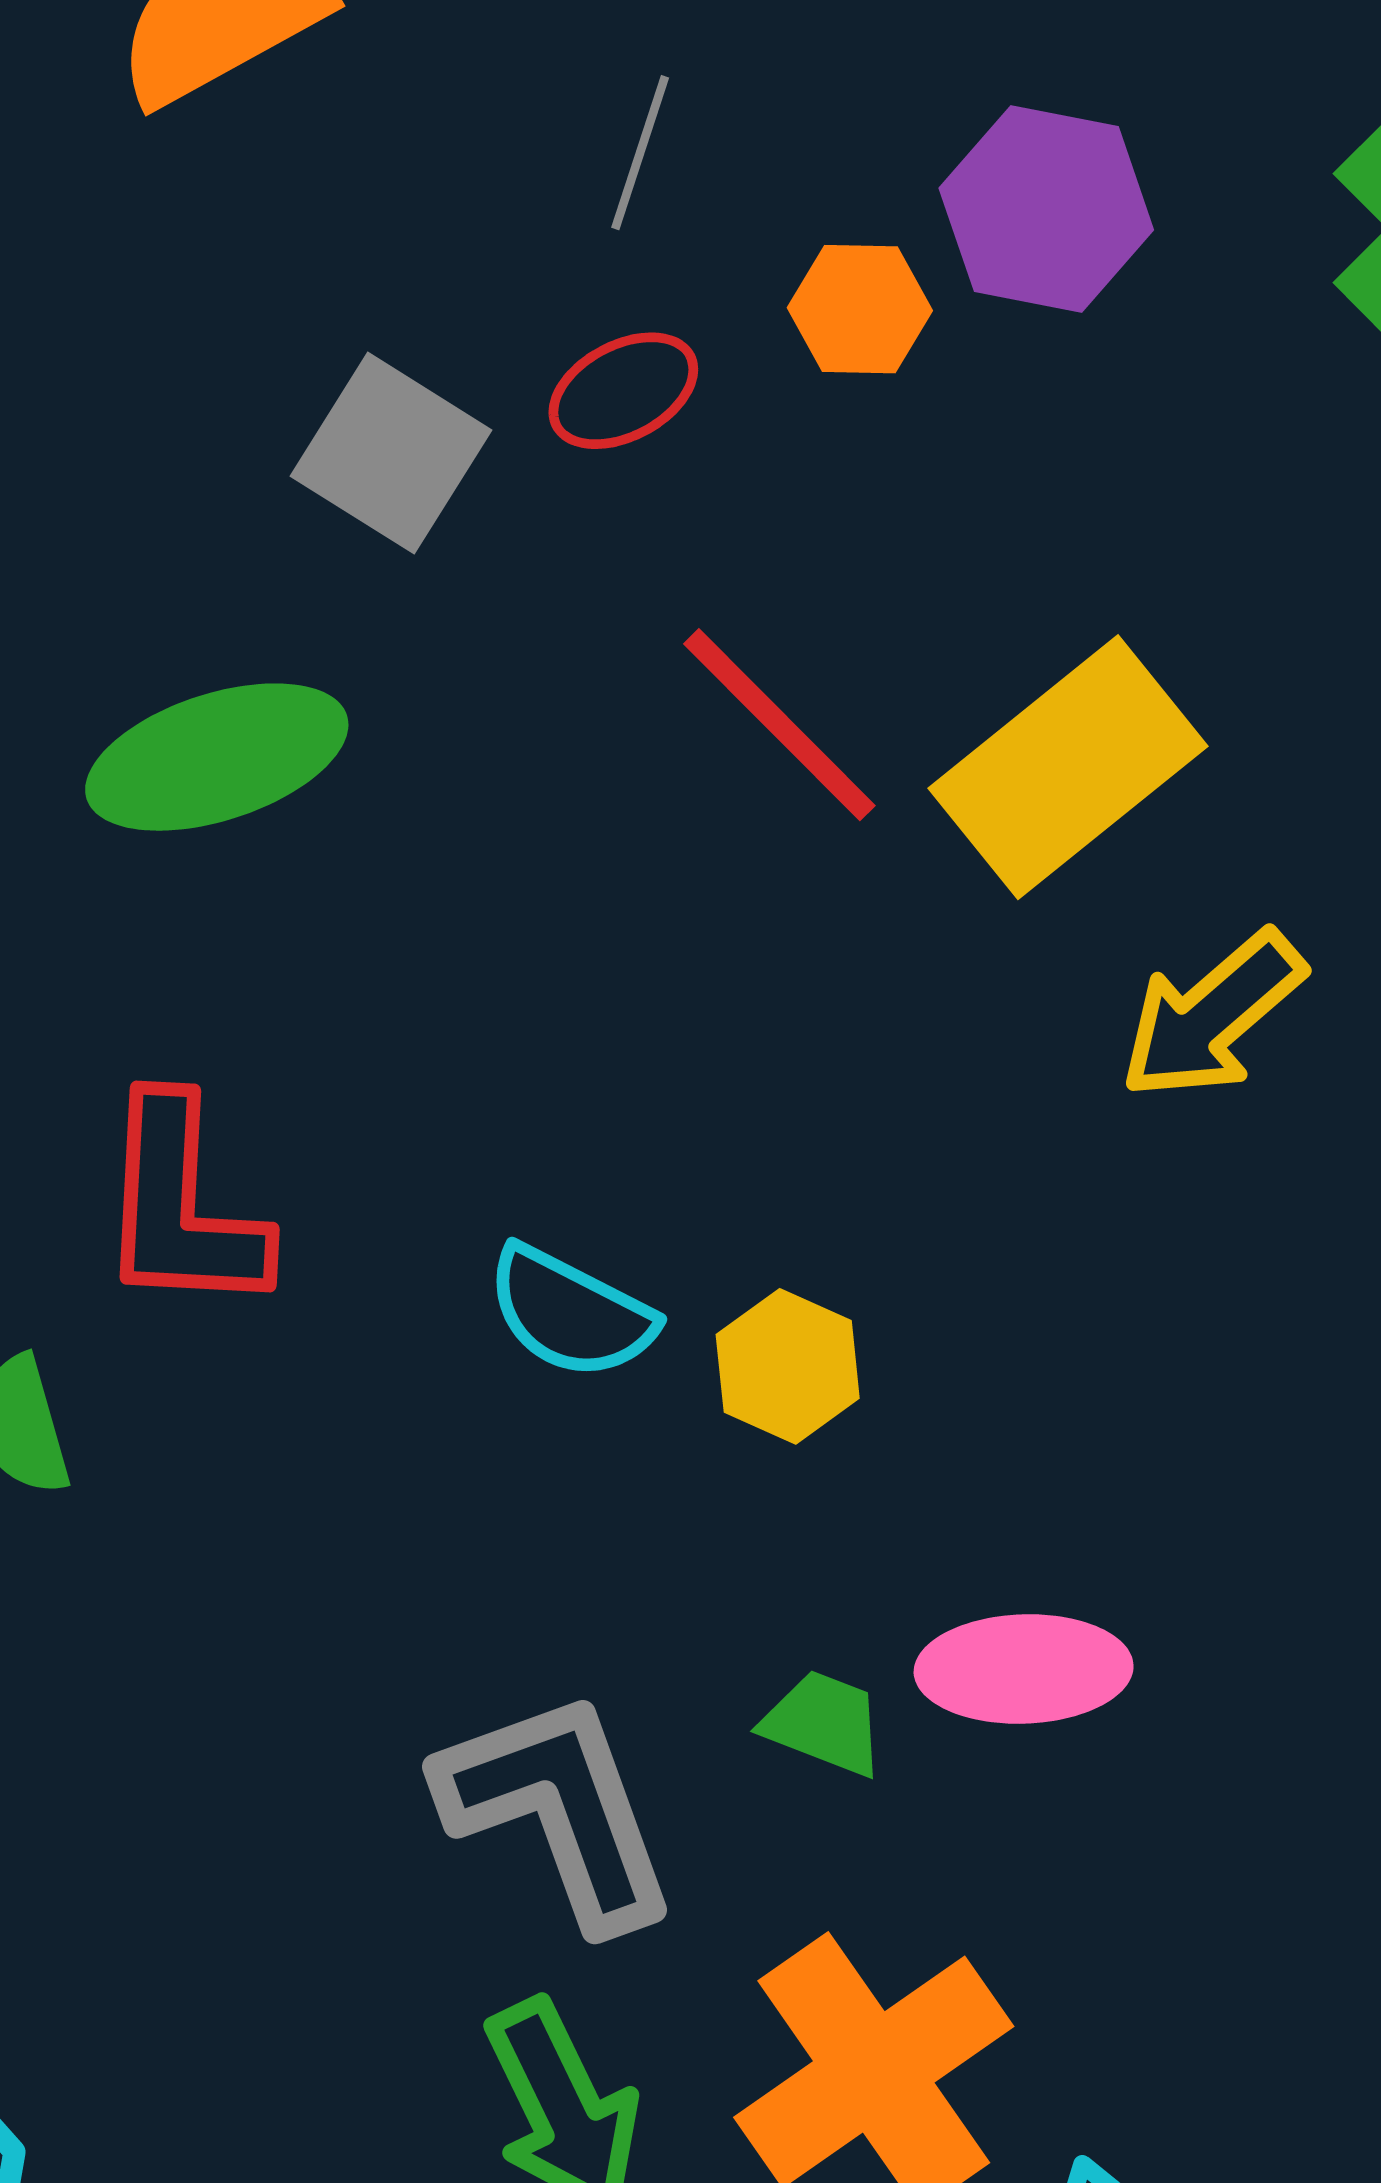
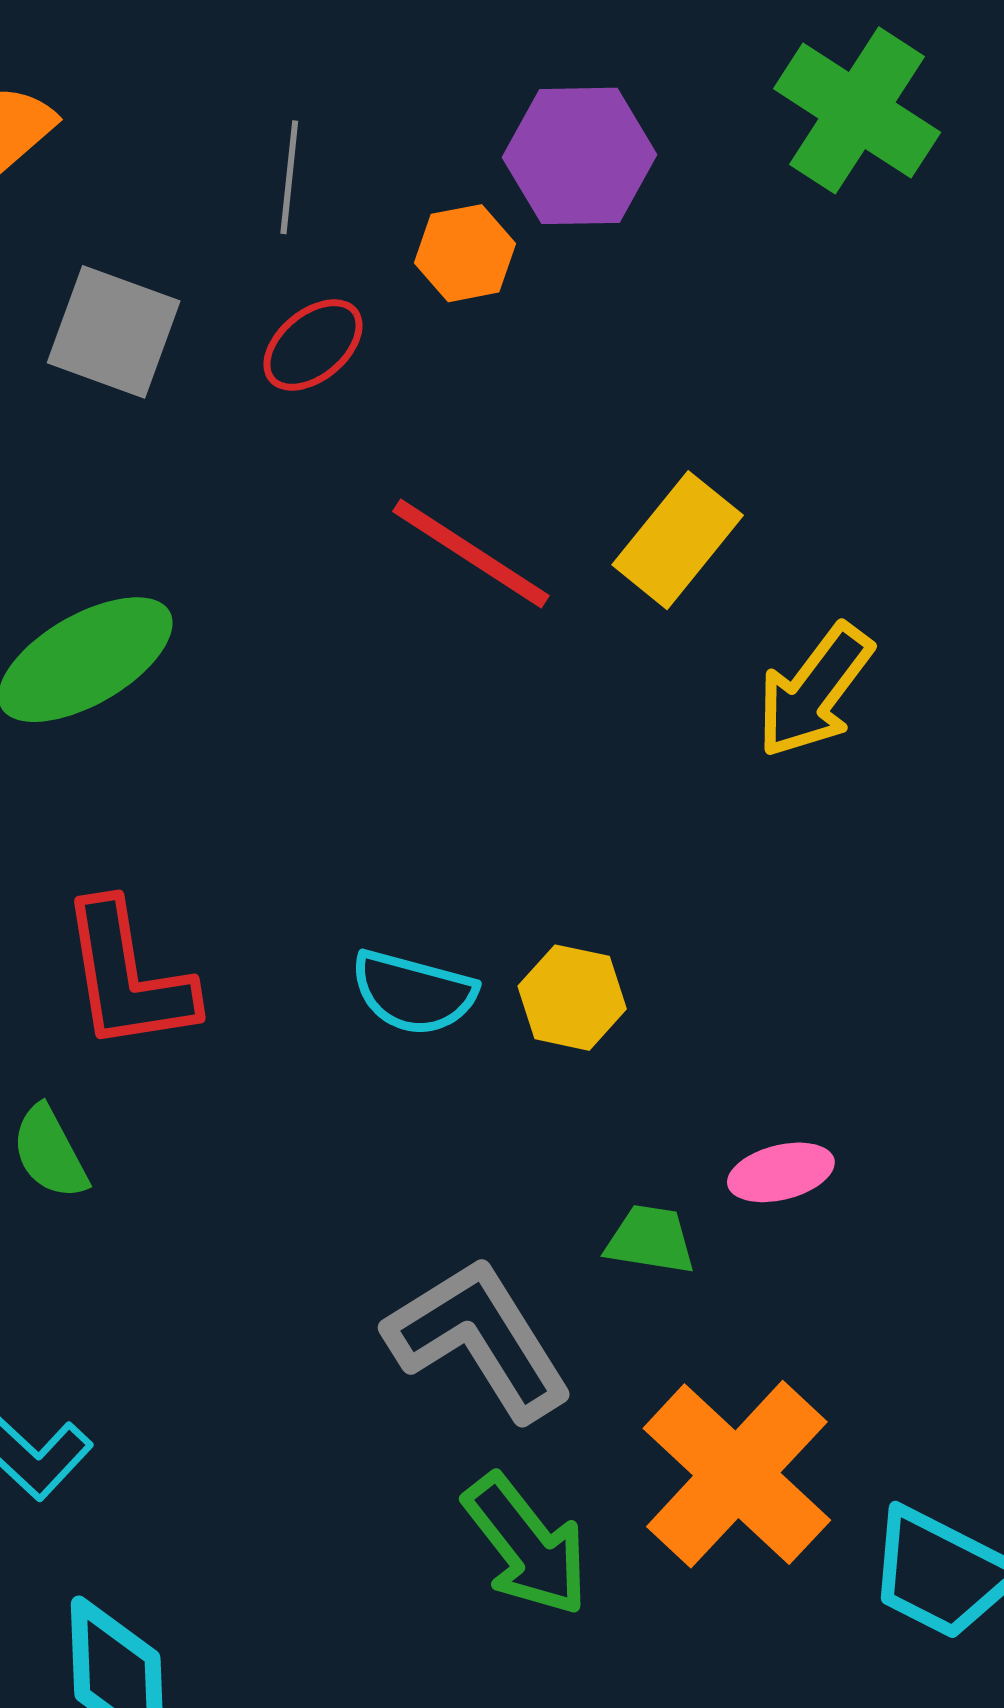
gray square: (391, 453) -> (114, 332), moved
yellow rectangle: (1068, 767) -> (678, 540), size x0.7
pink ellipse: (1024, 1669) -> (781, 1172), size x0.7

